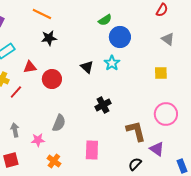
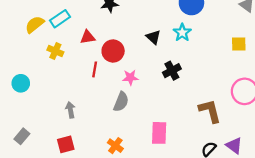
red line: (16, 92) -> (95, 69), moved, turned -32
black cross: (103, 105) -> (172, 71), moved
pink star: (38, 140) -> (130, 78), moved
purple triangle: (157, 149) -> (234, 146), moved

